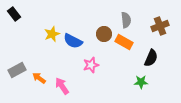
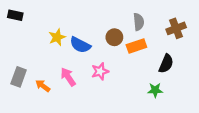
black rectangle: (14, 14) -> (15, 15), turned -40
orange rectangle: (124, 42) -> (136, 46), turned -48
gray rectangle: (17, 70) -> (19, 77), turned -42
pink arrow: (62, 86) -> (68, 77), moved

